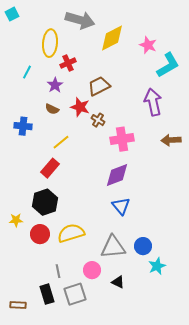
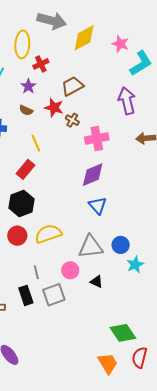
yellow line: (61, 142) -> (36, 143), turned -72

